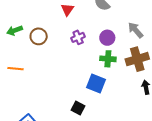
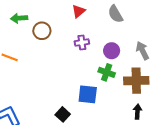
blue square: (96, 83) -> (88, 94), turned -30

